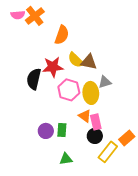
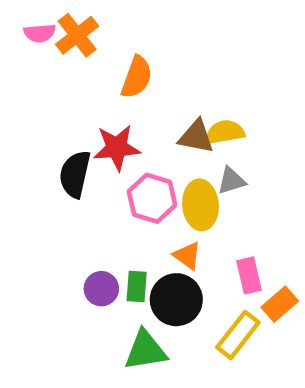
yellow semicircle: (76, 60) -> (225, 132), moved, turned 126
pink rectangle: (96, 122) -> (249, 275), moved
black circle: (95, 136) -> (176, 300), moved, size x1.5
green triangle: (66, 159) -> (145, 350), size x1.5

